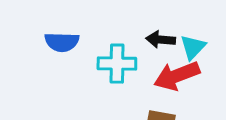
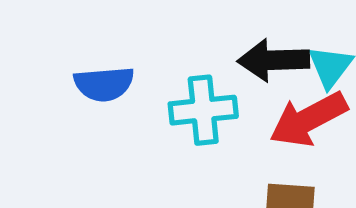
black arrow: (161, 40) -> (274, 60), size x1.4

